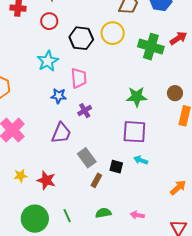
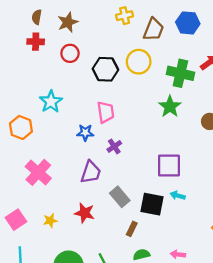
cyan star: (48, 61) -> (51, 102), moved
green star: (137, 97) -> (170, 107), moved, turned -30
black square: (116, 167) -> (152, 204), size x1.6
red star: (46, 180) -> (84, 213), moved
brown rectangle: (96, 180) -> (132, 229), moved

